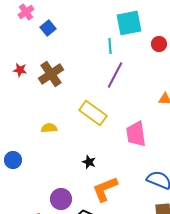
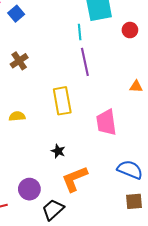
brown cross: (51, 74) -> (19, 61), size x0.7
purple line: (115, 75) -> (85, 62), turned -40
yellow rectangle: (93, 113) -> (62, 101), turned 44

